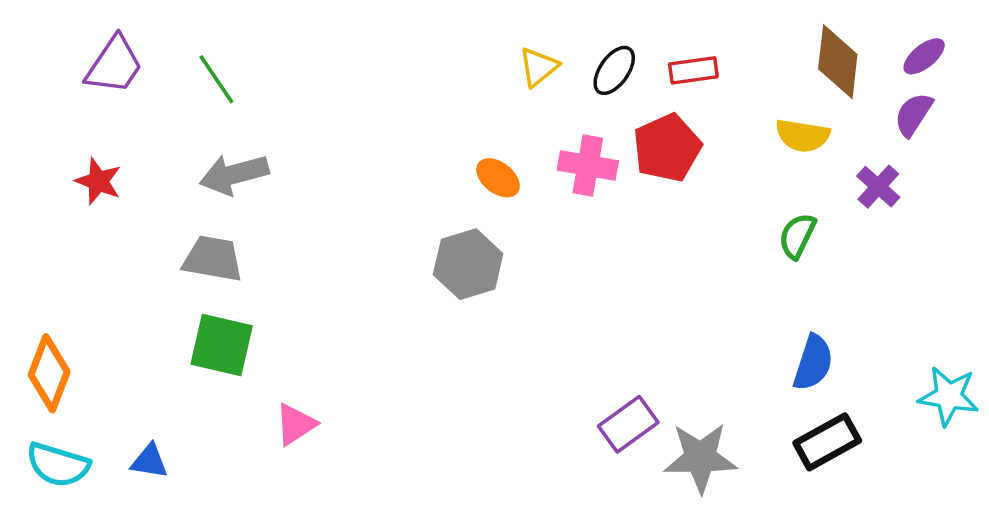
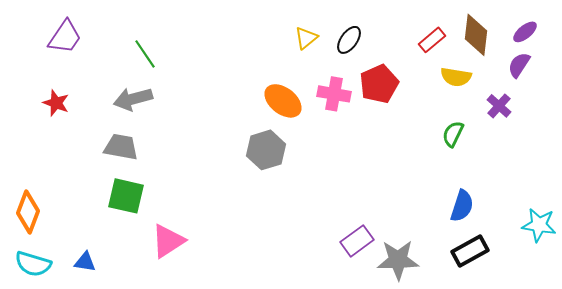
red rectangle: (693, 70) -> (432, 40), moved, turned -32
green line: (216, 79) -> (145, 54), moved
orange ellipse: (498, 178) -> (283, 101), size x1.5
pink triangle: (296, 424) -> (168, 241), size x1.4

